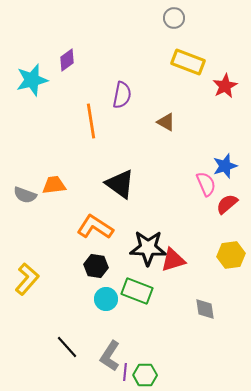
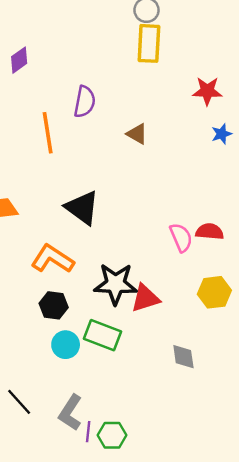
yellow rectangle: (188, 62) -> (149, 43), moved, turned 72
red star: (225, 86) -> (207, 91), turned 30
blue star: (225, 166) -> (222, 134), moved, size x0.7
pink semicircle: (206, 184) -> (181, 237), moved
red semicircle: (227, 204) -> (210, 232), turned 45

